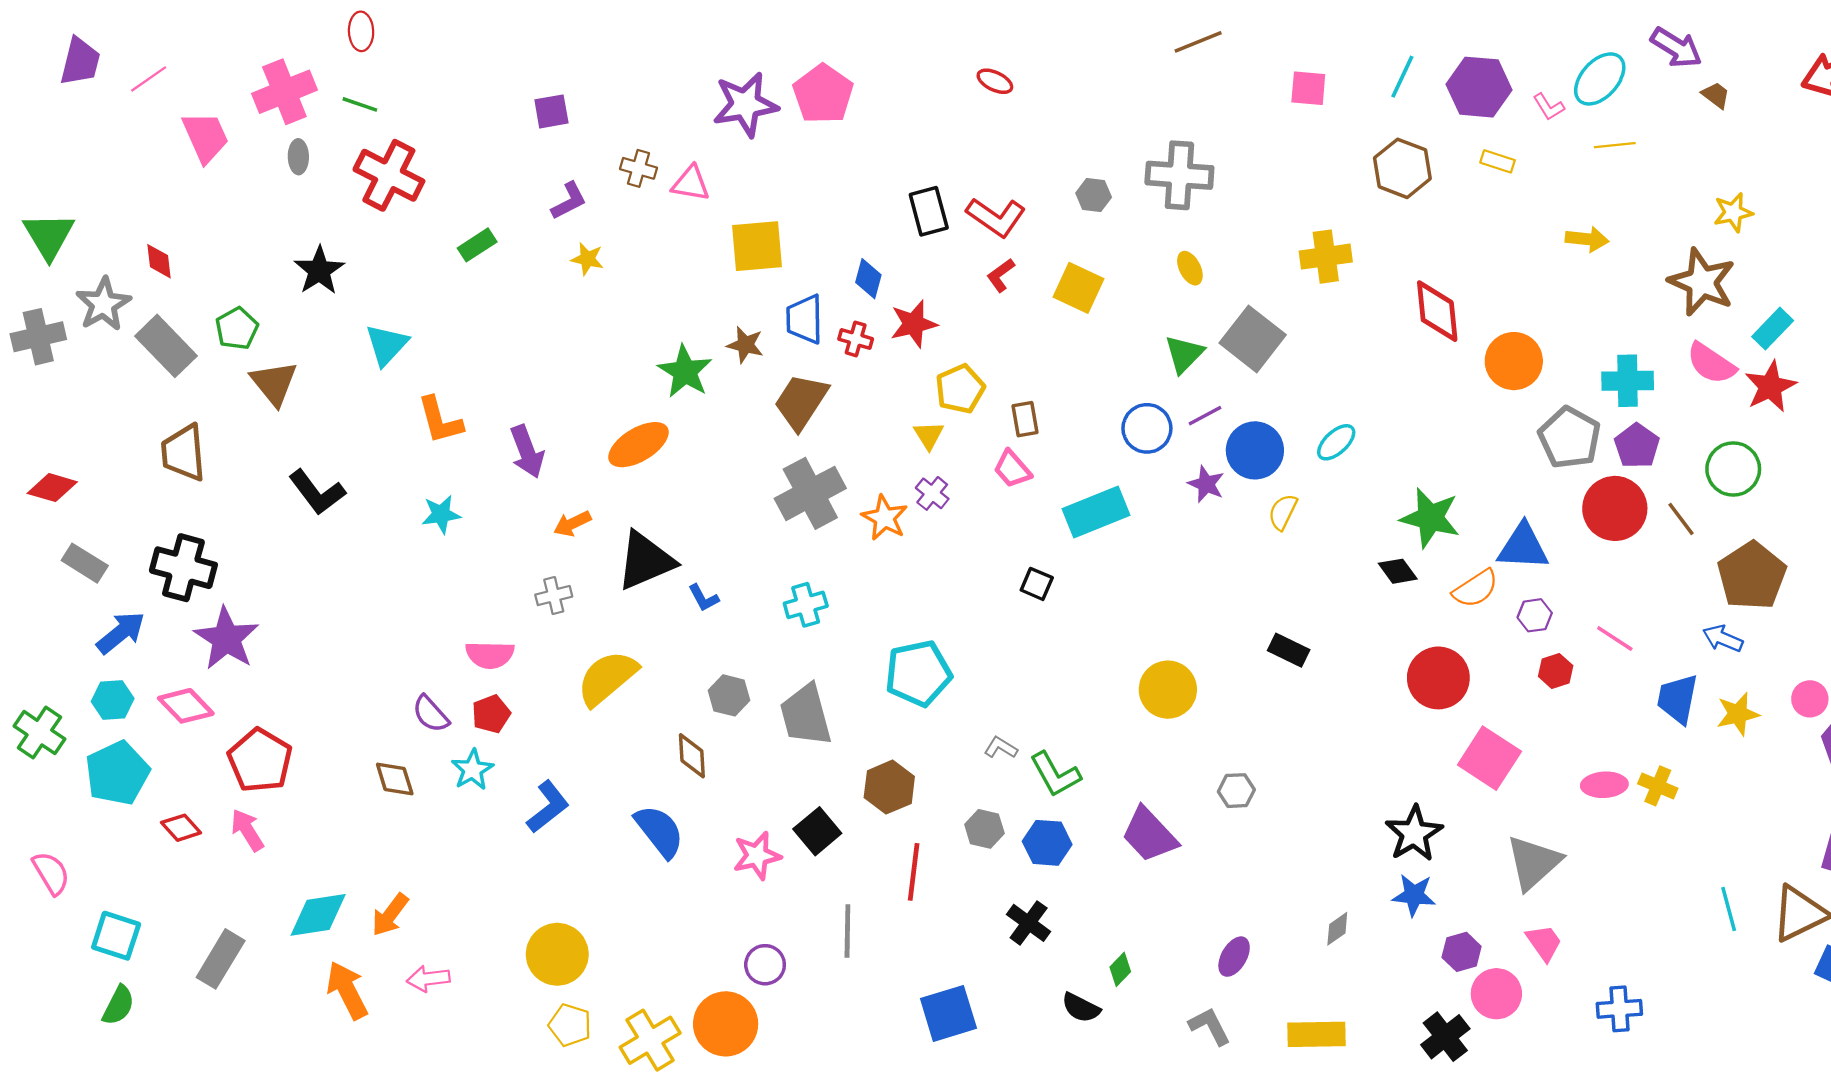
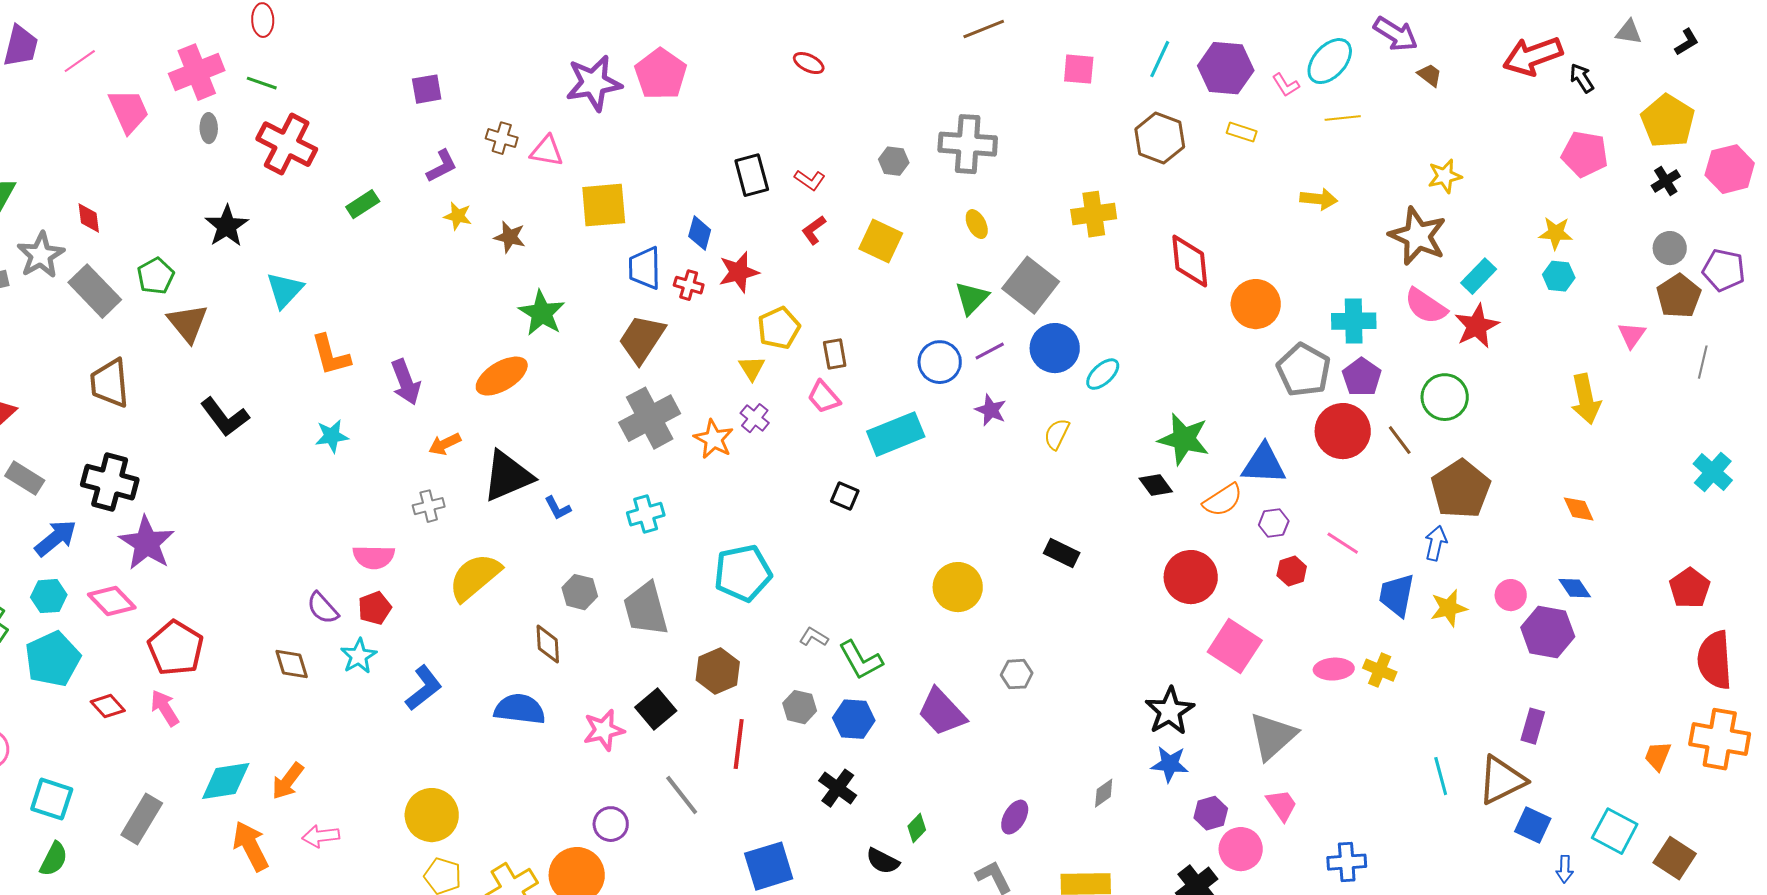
red L-shape: (996, 217) -> (810, 180), size x0.6
brown star: (745, 345) -> (510, 237), moved
blue circle: (1255, 450) -> (1055, 348), moved
blue arrow: (1723, 638) -> (1436, 543), turned 80
blue semicircle: (659, 831) -> (520, 709), turned -45
gray line: (847, 931) -> (682, 795), turned -39

